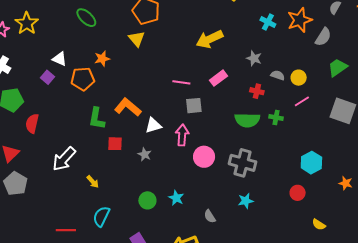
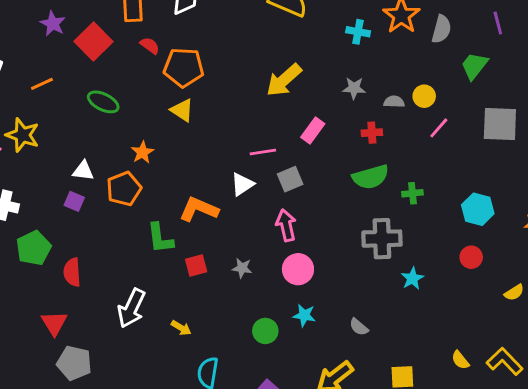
green cross: (276, 118) -> (412, 193), moved
white triangle: (153, 125) -> (242, 184), moved
pink circle: (204, 157) -> (298, 269), moved
cyan star: (246, 201) -> (412, 278), moved
yellow semicircle: (319, 225) -> (514, 292), turned -48

